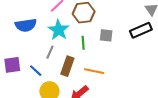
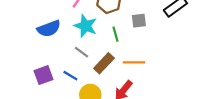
gray line: (50, 52) -> (81, 52), turned -64
brown rectangle: (67, 66) -> (104, 63), turned 36

